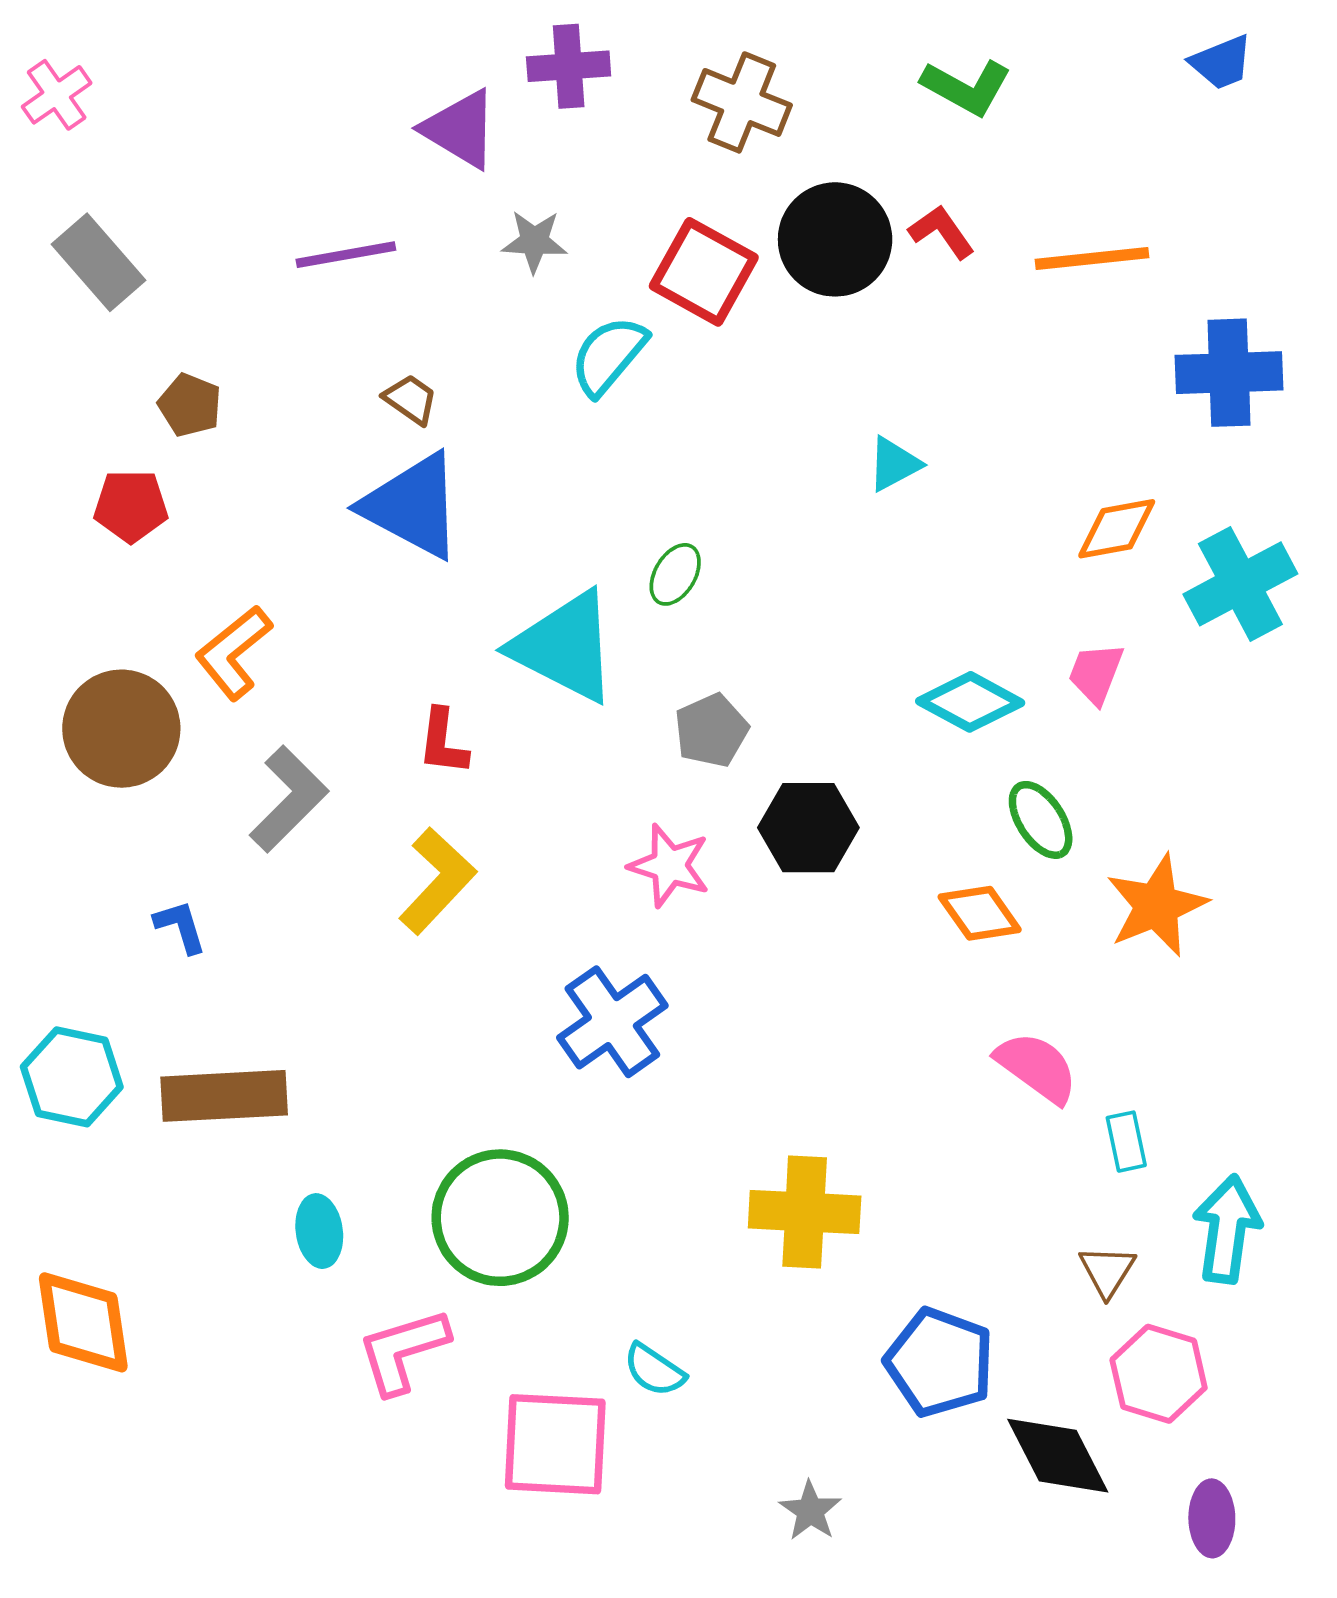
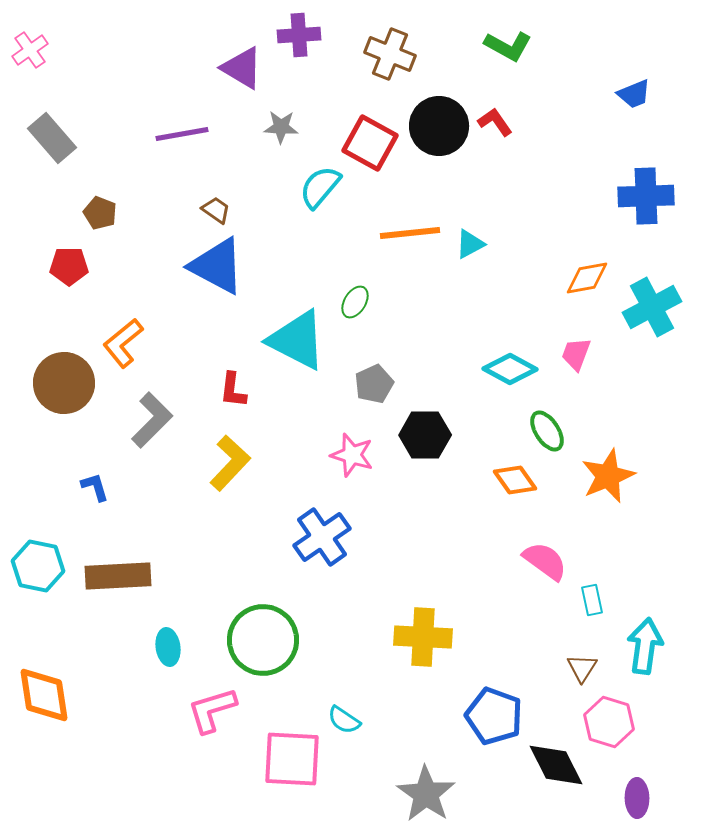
blue trapezoid: (1221, 62) -> (634, 94), moved
orange line: (1092, 258) -> (410, 233), moved
gray star: (810, 1511) -> (426, 794), size x1.8

